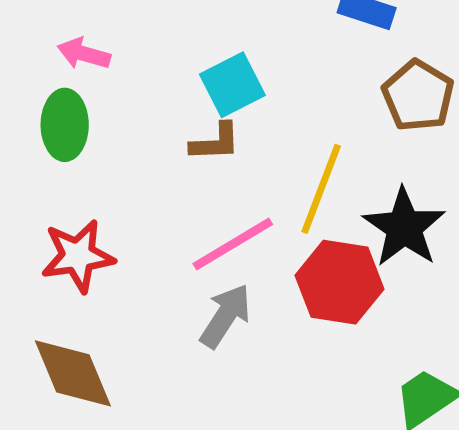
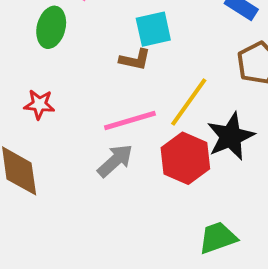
red star: (78, 256) -> (39, 104), size x0.7

